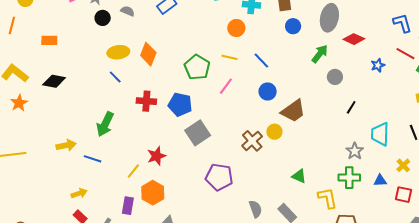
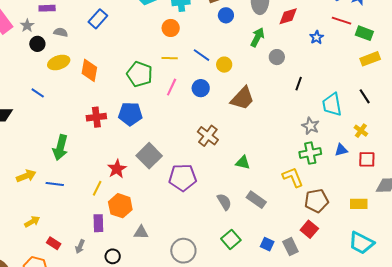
red diamond: (354, 39) -> (288, 16), turned -30
yellow ellipse: (118, 52) -> (59, 62), moved
blue line: (115, 77) -> (38, 93), moved
blue circle: (268, 91) -> (201, 88), moved
yellow circle: (274, 132) -> (224, 65), moved
gray square: (198, 133) -> (149, 156), moved
green triangle: (299, 176) -> (243, 163), moved
yellow arrow: (79, 193) -> (32, 222), moved

